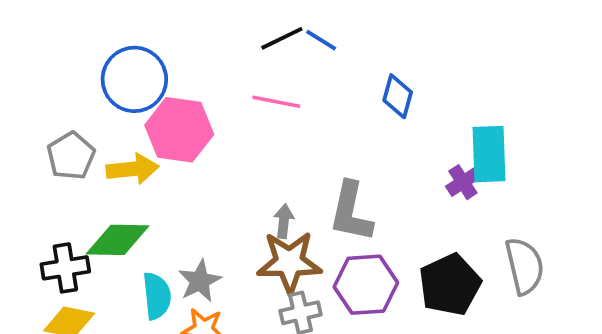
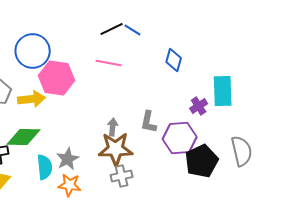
purple cross: (463, 182) -> (199, 106), moved
gray L-shape: (351, 212) -> (149, 122), size x0.7
purple hexagon: (366, 285) -> (180, 138), moved

